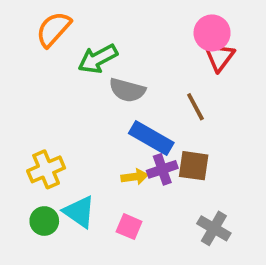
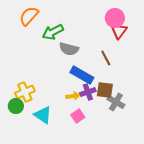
green circle: (44, 221) -> (16, 106), moved
pink square: (129, 227) -> (78, 116), moved, turned 32
gray cross: (214, 228) -> (116, 102), moved

